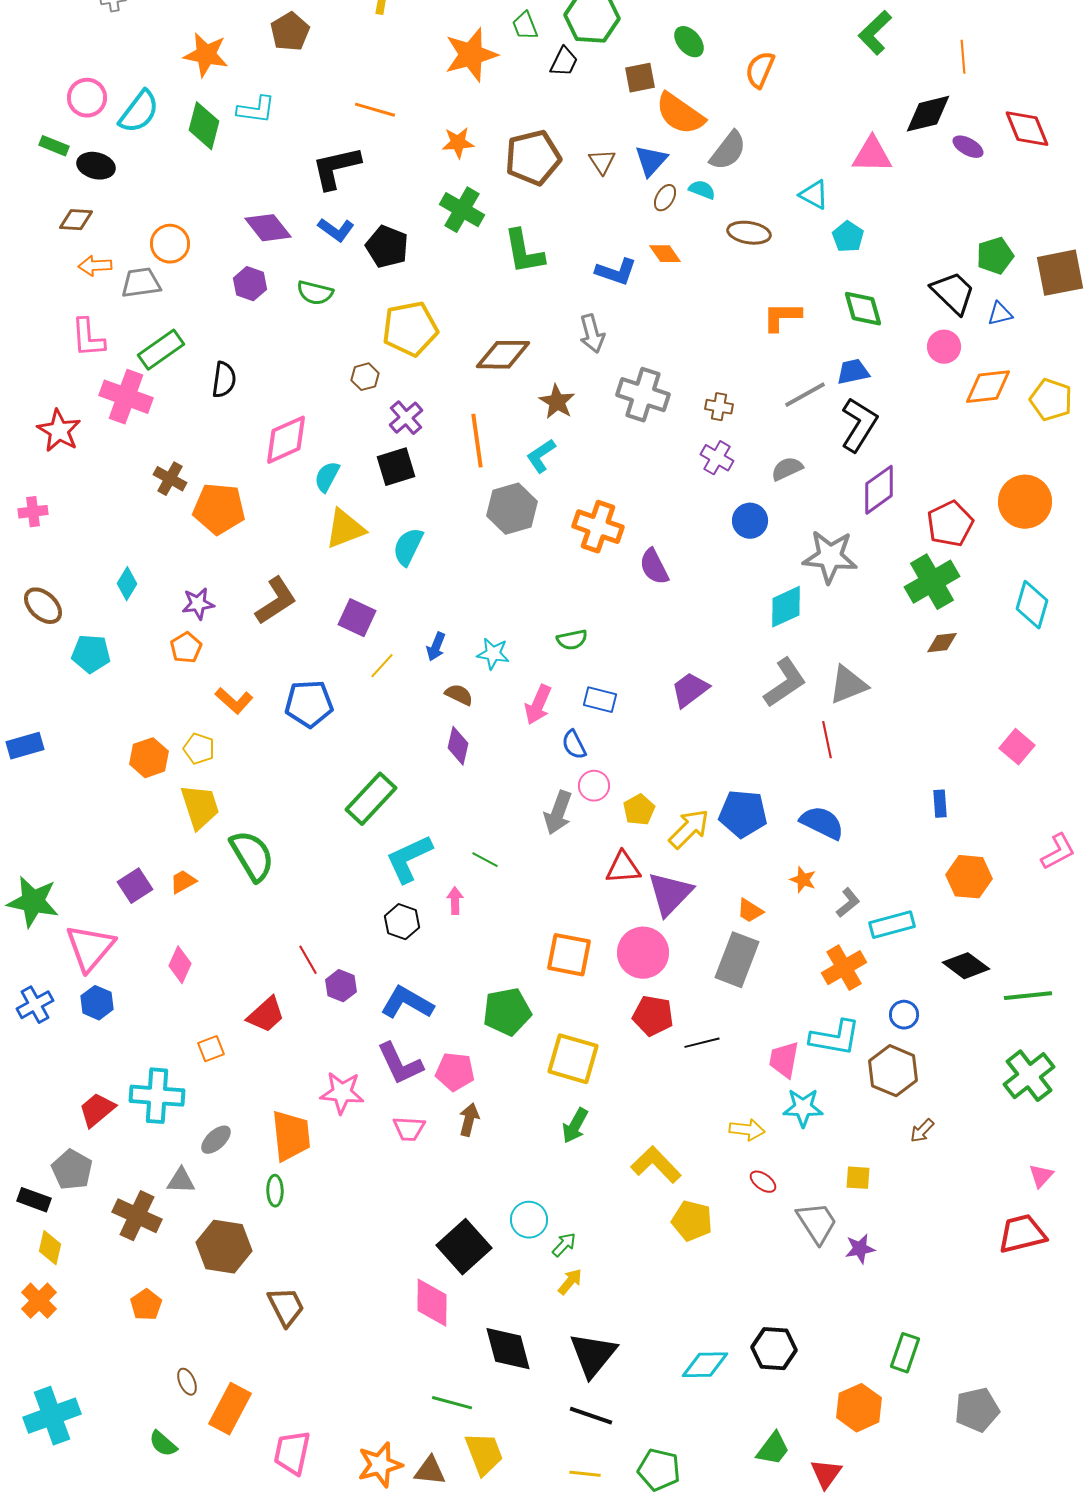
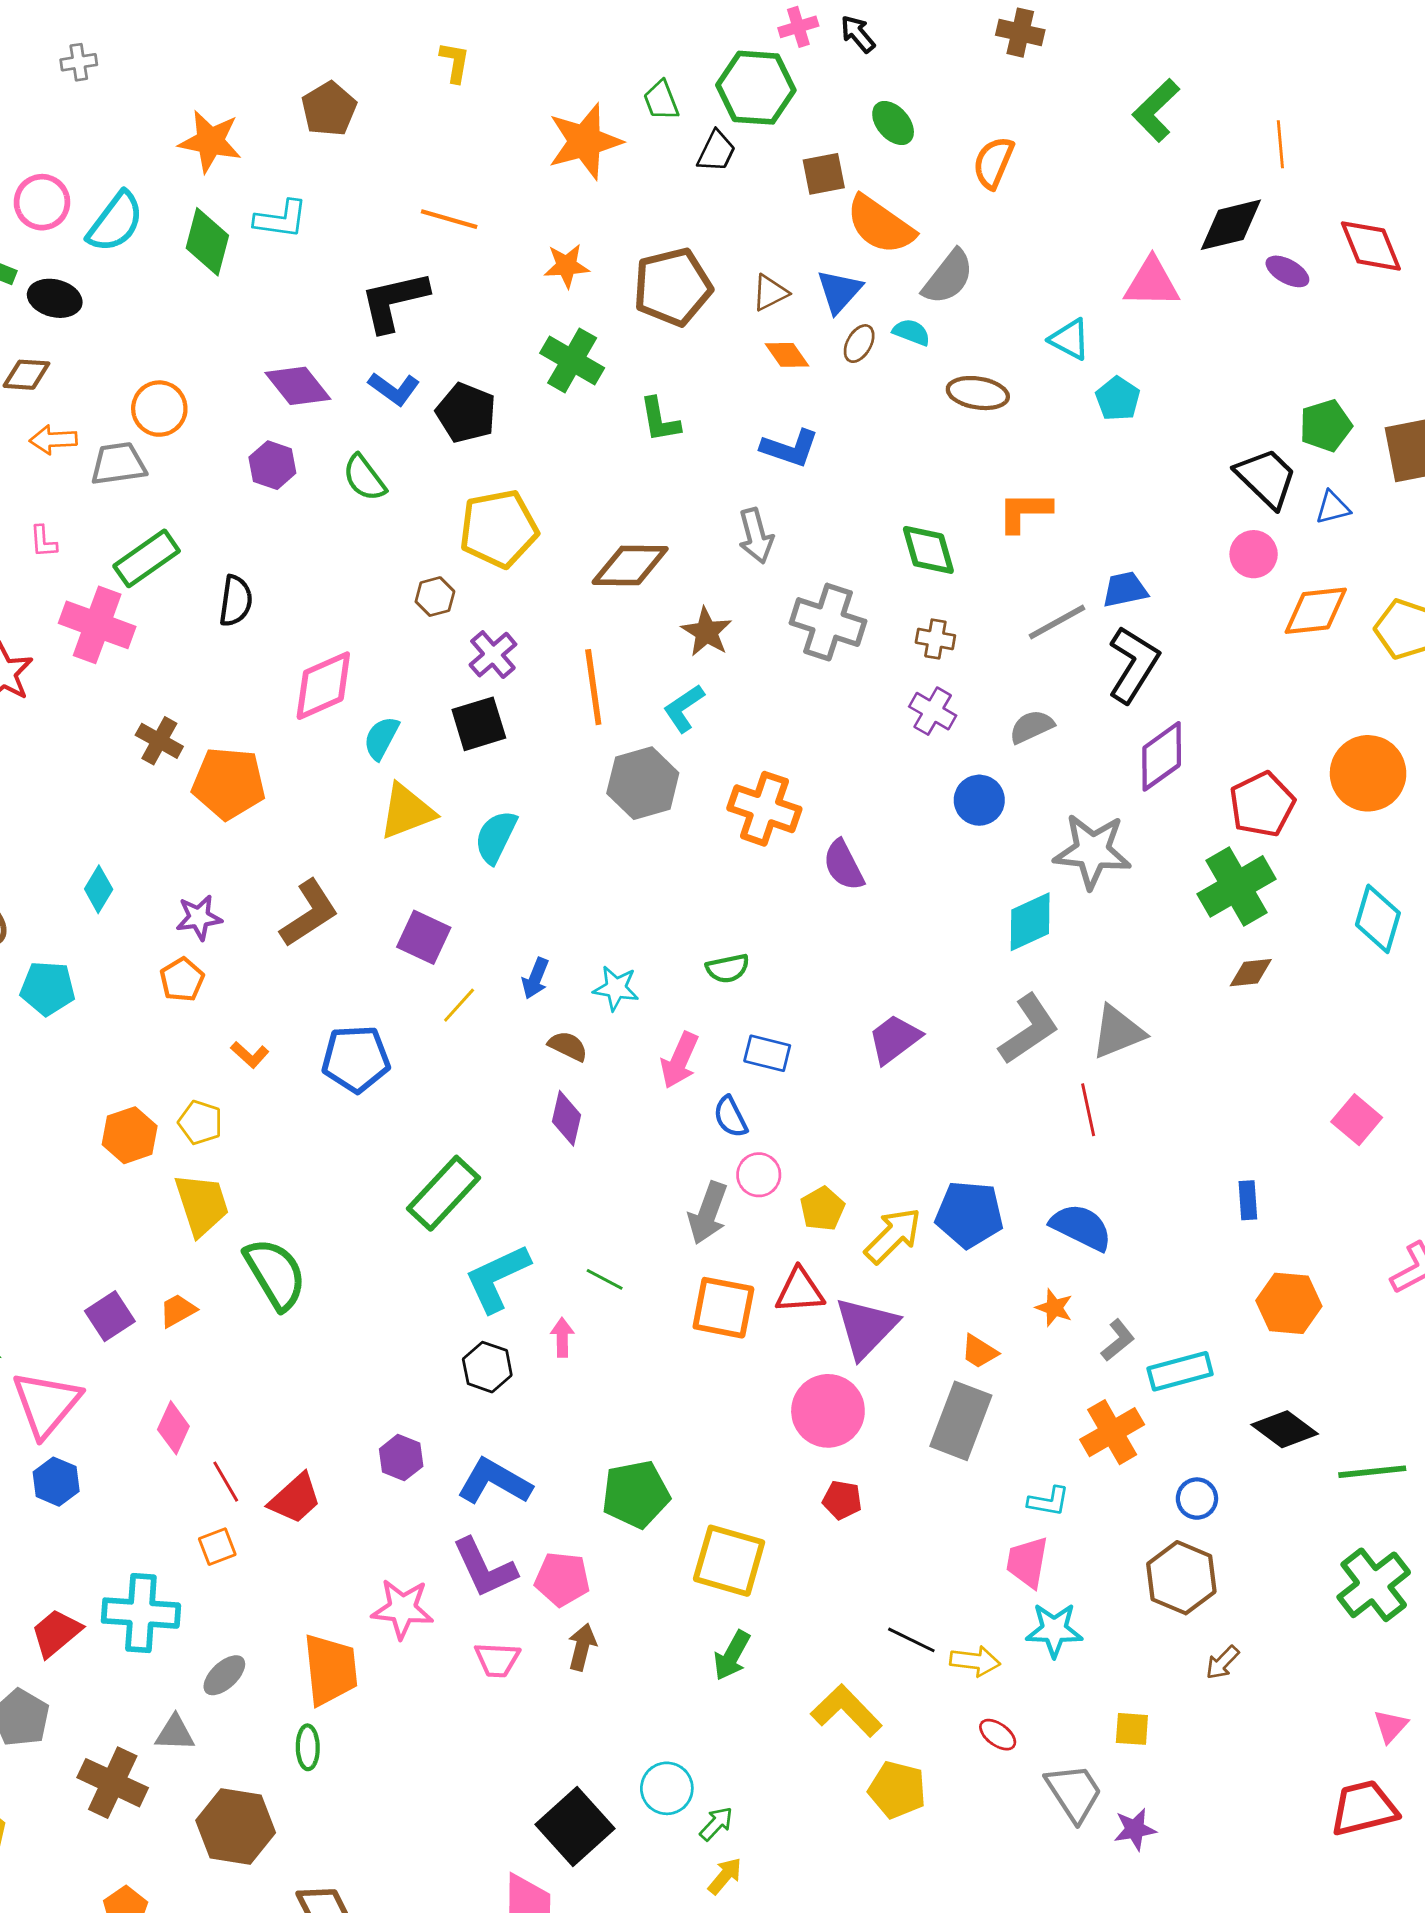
brown triangle: (602, 162) -> (770, 293), turned 36
green L-shape: (524, 252) -> (660, 420), size x0.7
orange diamond: (665, 254) -> (787, 355), moved
green semicircle: (315, 293) -> (364, 478), turned 39
green diamond: (863, 309) -> (928, 550), moved
pink L-shape: (88, 338) -> (43, 541), size x0.6
orange L-shape: (234, 701) -> (250, 1055), size x0.7
orange square: (569, 955) -> (723, 1308), moved
red line: (308, 960) -> (226, 1482), moved
red pentagon: (653, 1016) -> (842, 1500), size x0.7
cyan L-shape: (835, 1038) -> (1049, 1501), moved, size x0.6
black line: (702, 1043) -> (911, 1640), moved, turned 40

